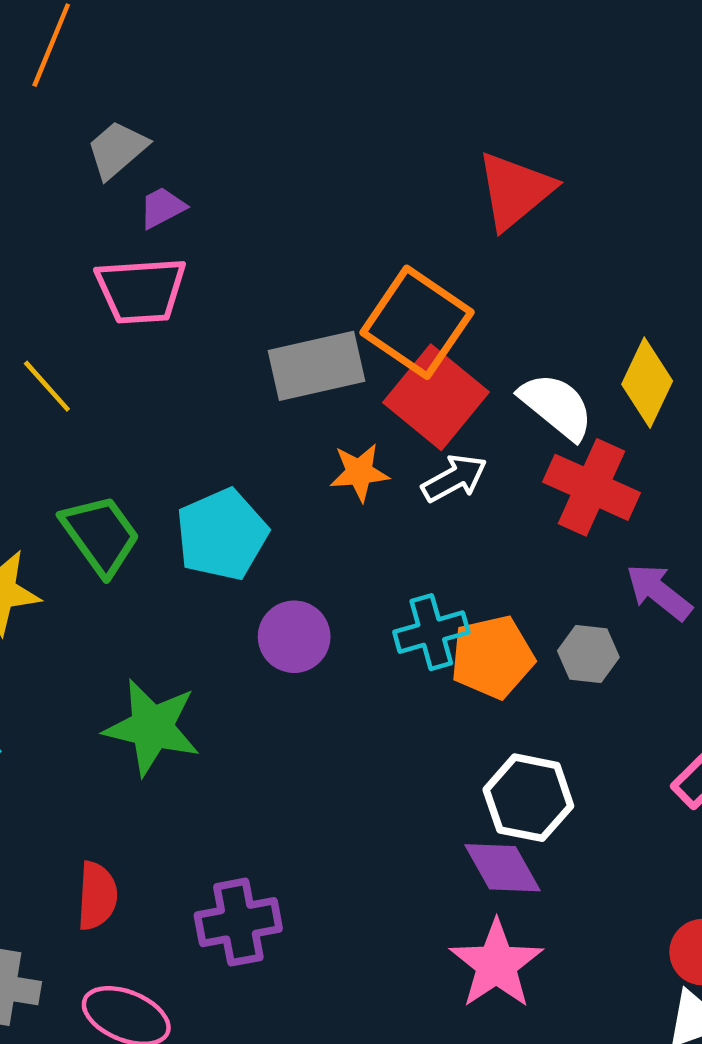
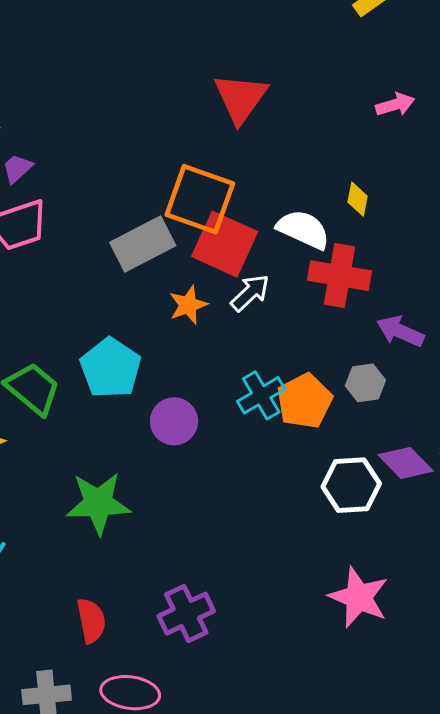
yellow diamond: (647, 383) -> (358, 199), size x0.6
purple diamond: (502, 868) -> (406, 463), moved

